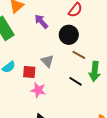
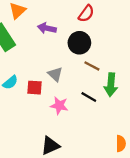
purple arrow: (41, 21) -> (47, 28), turned -35
pink star: (38, 90) -> (59, 106), moved

